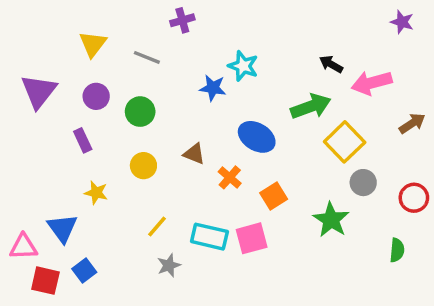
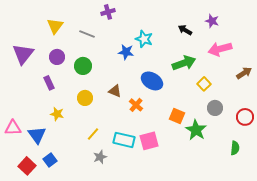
purple star: (402, 22) -> (212, 21), moved
black arrow: (331, 64) -> (185, 30), moved
yellow square: (345, 142) -> (204, 84), size x0.6
orange square: (274, 196) -> (177, 116), moved, turned -35
pink triangle: (23, 247) -> (13, 128), moved
red square: (45, 281) -> (27, 166), turned 30

